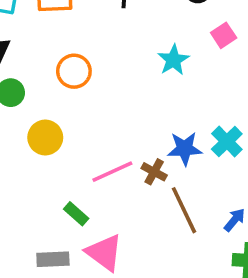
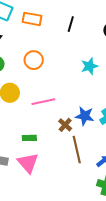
pink line: (112, 172) -> (43, 102), moved
green rectangle: (76, 214) -> (29, 138), moved, turned -56

